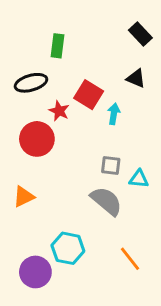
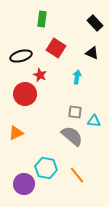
green rectangle: (58, 46) -> (42, 19), moved
red square: (89, 95) -> (56, 48), moved
orange line: (130, 259) -> (77, 175), moved

